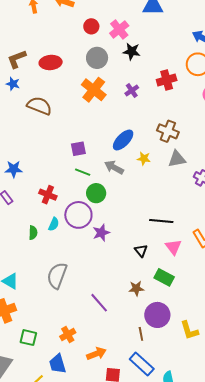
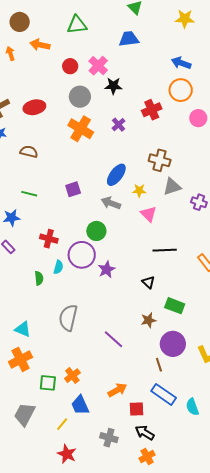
brown semicircle: (39, 106) -> (29, 152), size x0.7
green line: (83, 172) -> (29, 194), moved
pink triangle: (173, 247) -> (149, 214), moved
orange cross: (68, 334) -> (72, 376), moved

